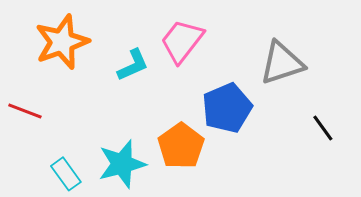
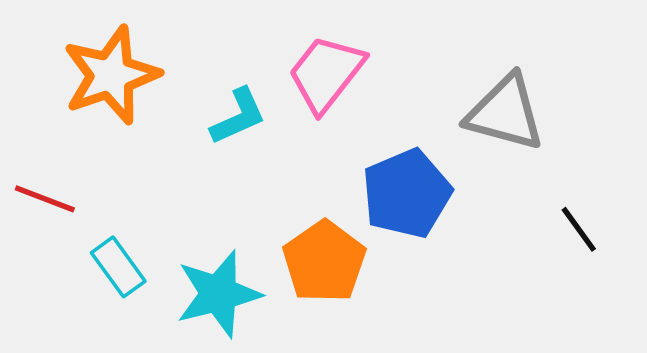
gray triangle: (282, 63) -> (505, 113), turned 33
cyan rectangle: (66, 174) -> (118, 267), moved

